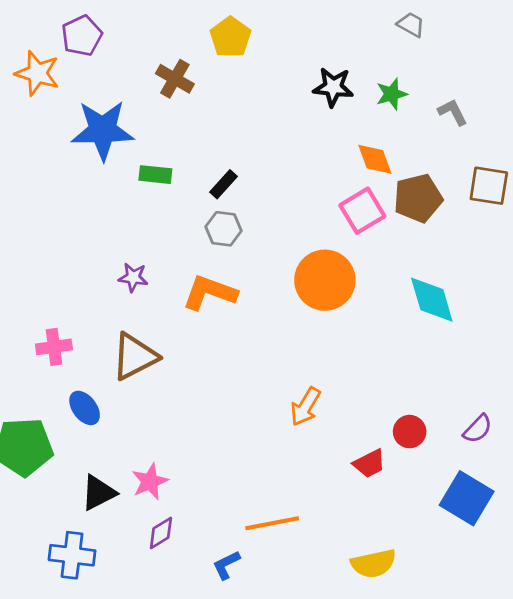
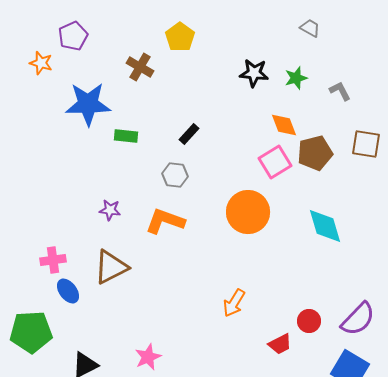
orange star: (37, 73) -> (41, 63), size x0.7
black rectangle: (223, 184) -> (189, 134), moved
blue ellipse: (85, 408) -> (68, 291), moved
purple semicircle: (478, 429) -> (358, 319), size x1.6
pink star: (150, 482) -> (148, 357), moved

